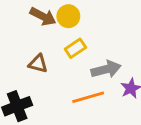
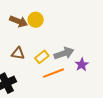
yellow rectangle: (75, 48) -> (42, 57), moved

